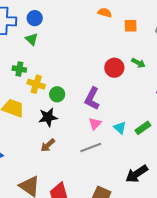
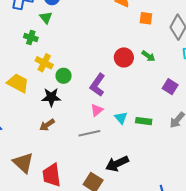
green cross: (19, 69) -> (31, 38), moved
green rectangle: (143, 128) -> (144, 121), turned 35
black arrow: (137, 174) -> (117, 164), moved

